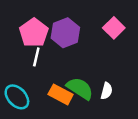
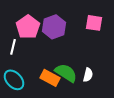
pink square: (114, 28) -> (94, 23), turned -36
white line: (36, 57) -> (13, 47), moved

